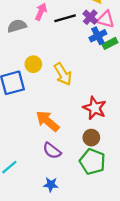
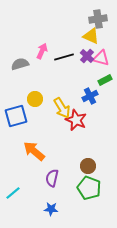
blue cross: (98, 36) -> (90, 96), moved
red star: (95, 108) -> (76, 120), moved
orange arrow: (48, 121) -> (34, 151), moved
purple semicircle: (52, 151) -> (52, 178), turned 66

